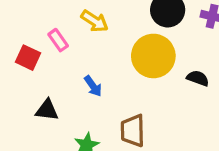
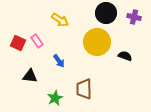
pink rectangle: (58, 40) -> (37, 41), moved

